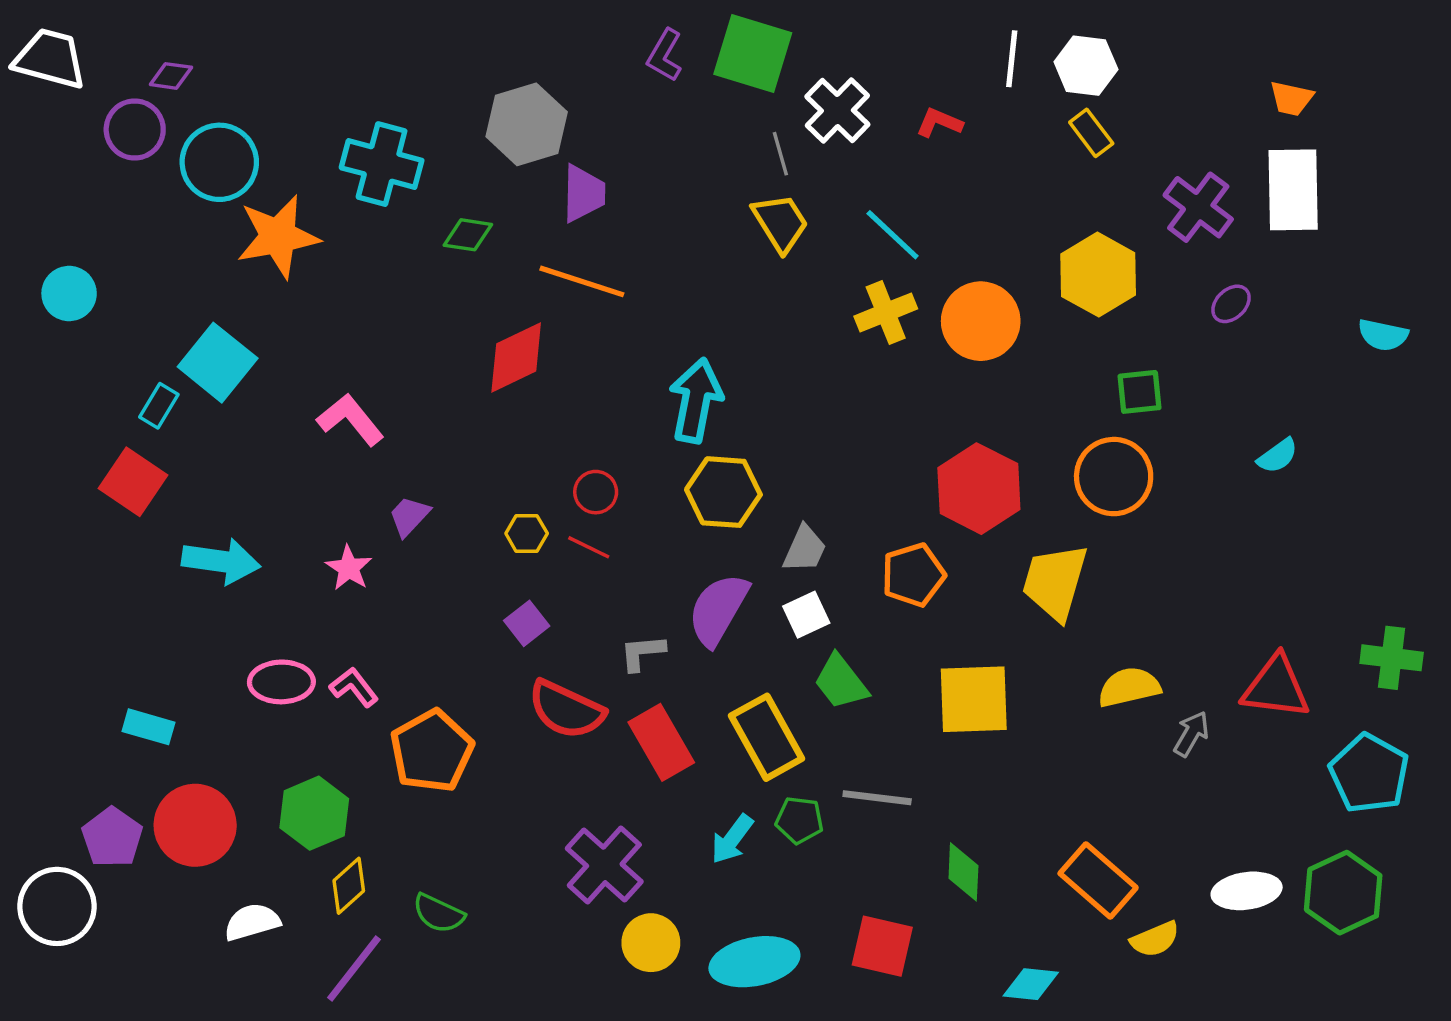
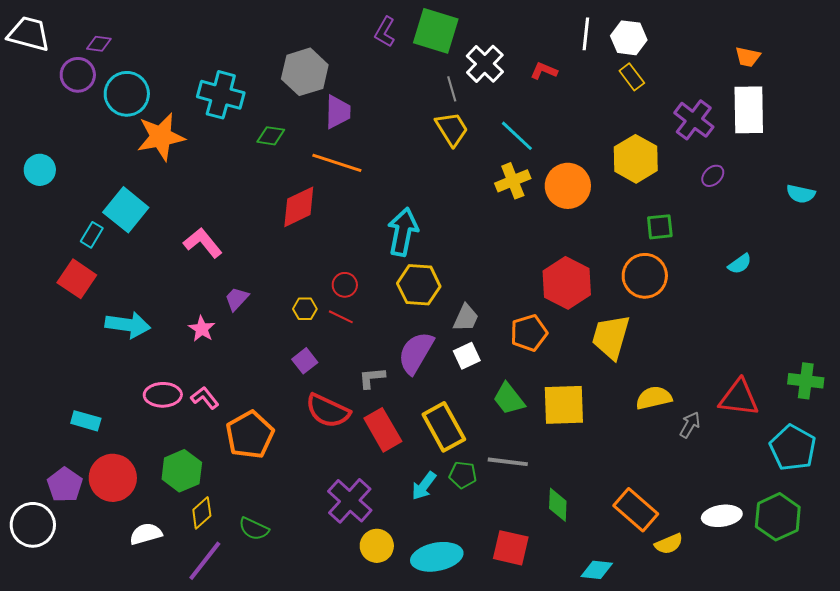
green trapezoid: (841, 682) -> (509, 399), moved

